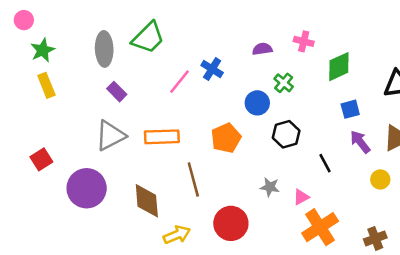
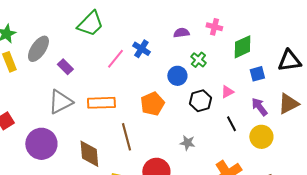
gray ellipse: (104, 49) -> (38, 49), moved, turned 36
blue square: (350, 109) -> (257, 74), moved
yellow circle: (380, 179) -> (261, 137), moved, size x1.5
pink triangle: (301, 197) -> (227, 92), moved

